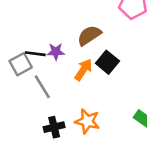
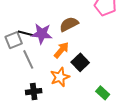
purple star: (56, 52) -> (42, 34), size x1.5
black square: (107, 62) -> (80, 62), moved
orange star: (87, 121) -> (60, 77), moved, turned 30

